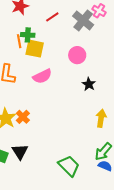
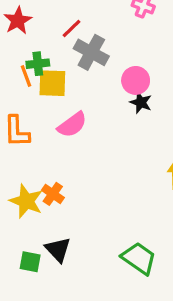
gray cross: (83, 20) -> (91, 52), moved
pink circle: (77, 55) -> (136, 80), moved
black star: (89, 84) -> (141, 102), moved

